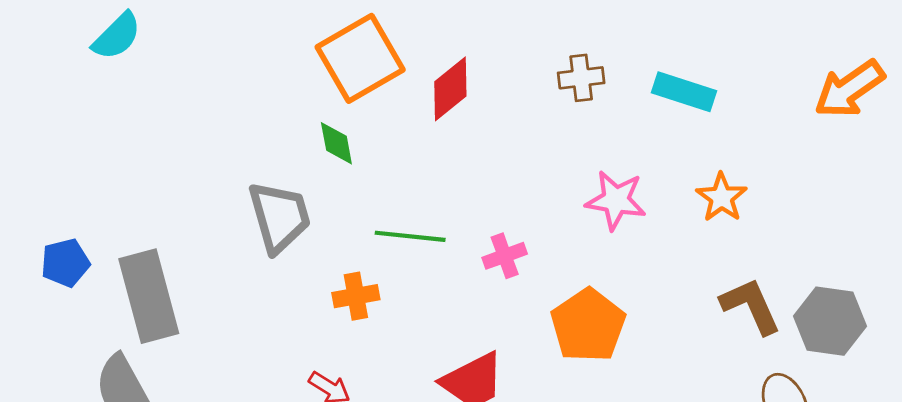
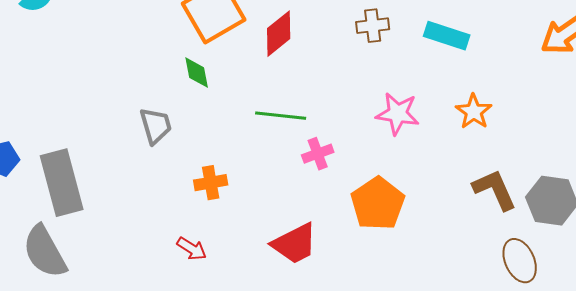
gray trapezoid: (279, 217) -> (156, 126), size x0.7
green line: (410, 236) -> (281, 116), moved

